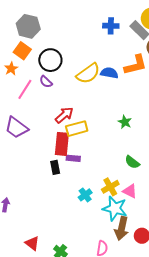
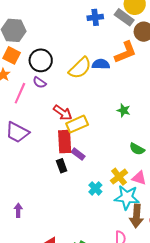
red arrow: (64, 115) -> (63, 113), turned 84
purple rectangle: (73, 158) -> (78, 154), turned 40

